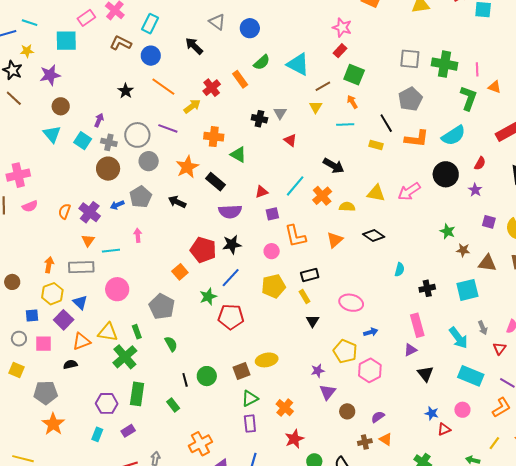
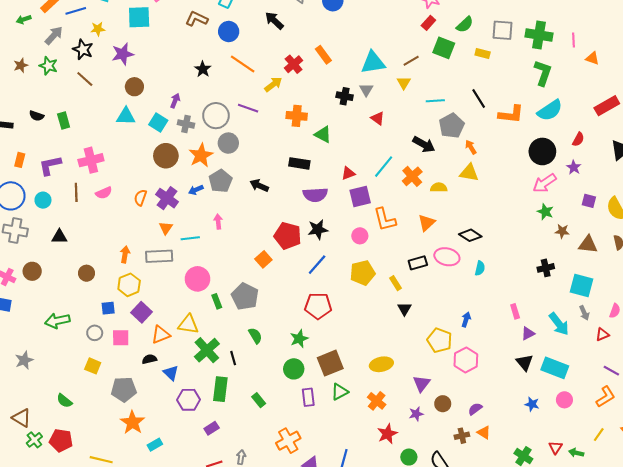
green semicircle: (262, 62) -> (465, 25), moved
cyan triangle: (298, 64) -> (373, 62), moved, turned -35
green L-shape: (468, 98) -> (543, 73), moved
gray pentagon: (410, 99) -> (452, 126), moved
orange arrow: (352, 102) -> (471, 147), moved
cyan triangle: (52, 134) -> (126, 116), turned -48
yellow rectangle: (376, 145) -> (483, 53), moved
orange star: (187, 167) -> (201, 155), moved
brown circle: (108, 169) -> (166, 156), moved
black rectangle: (216, 182) -> (299, 163), turned -30
pink arrow: (409, 191) -> (545, 183), moved
purple square: (272, 214) -> (360, 197), size x1.5
black diamond: (374, 236) -> (470, 235), moved
cyan semicircle: (400, 270) -> (480, 268), moved
black rectangle: (310, 275) -> (418, 263), moved
black cross: (427, 288) -> (546, 268), moved
cyan square: (467, 290) -> (582, 286), moved, turned 30
green star: (208, 297) -> (299, 339), moved
blue triangle: (80, 302) -> (171, 373), moved
pink ellipse: (351, 303) -> (447, 257), moved
pink rectangle: (417, 325) -> (515, 311), size x0.6
green rectangle: (137, 332) -> (217, 301), moved
blue arrow: (371, 332) -> (466, 320), turned -56
red triangle: (499, 348) -> (602, 334), turned 32
purple triangle: (410, 350) -> (528, 333), moved
yellow ellipse: (267, 360) -> (381, 364), moved
brown square: (241, 371) -> (330, 363), size x1.4
purple star: (318, 371) -> (416, 414), moved
cyan rectangle: (471, 376) -> (555, 368), moved
black line: (185, 380) -> (233, 358), moved
purple rectangle: (250, 424) -> (308, 397), moved
red triangle: (444, 429) -> (555, 447), moved, turned -32
cyan rectangle: (97, 434) -> (155, 445), moved, turned 40

